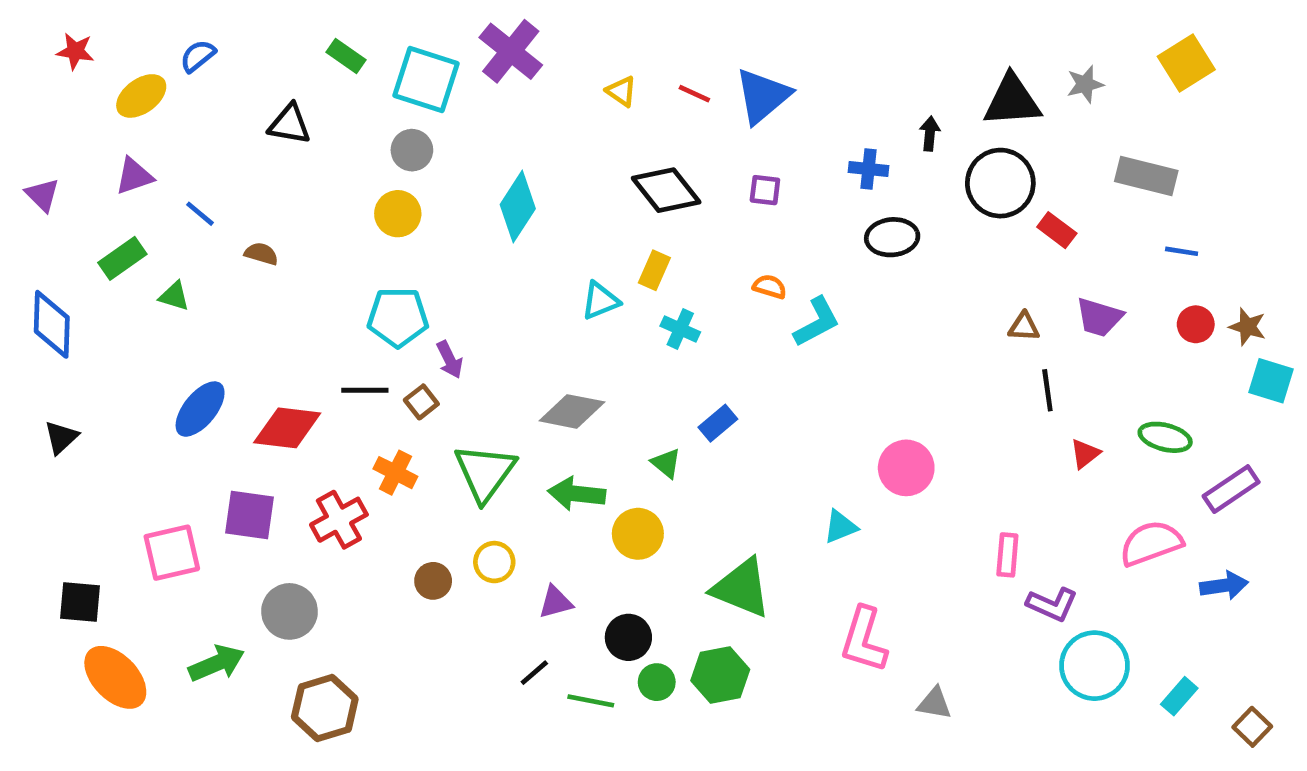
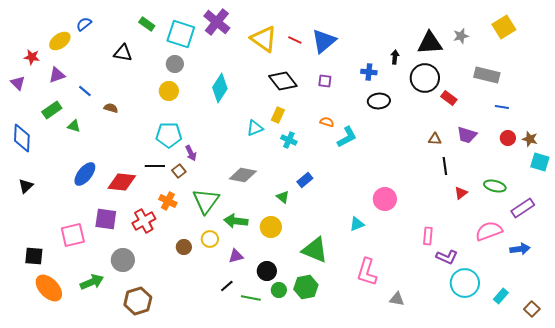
red star: (75, 51) -> (32, 57), moved
yellow triangle: (621, 91) -> (264, 39), size x2.0
green arrow: (577, 494) -> (236, 221), moved

